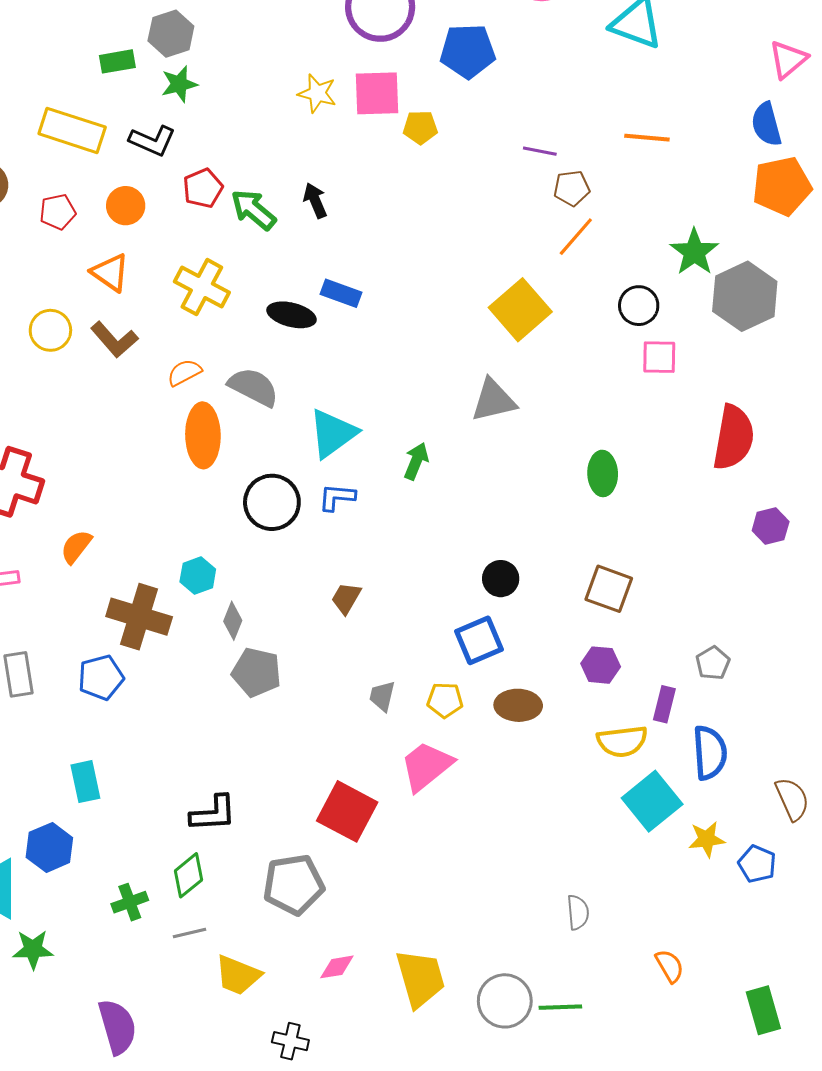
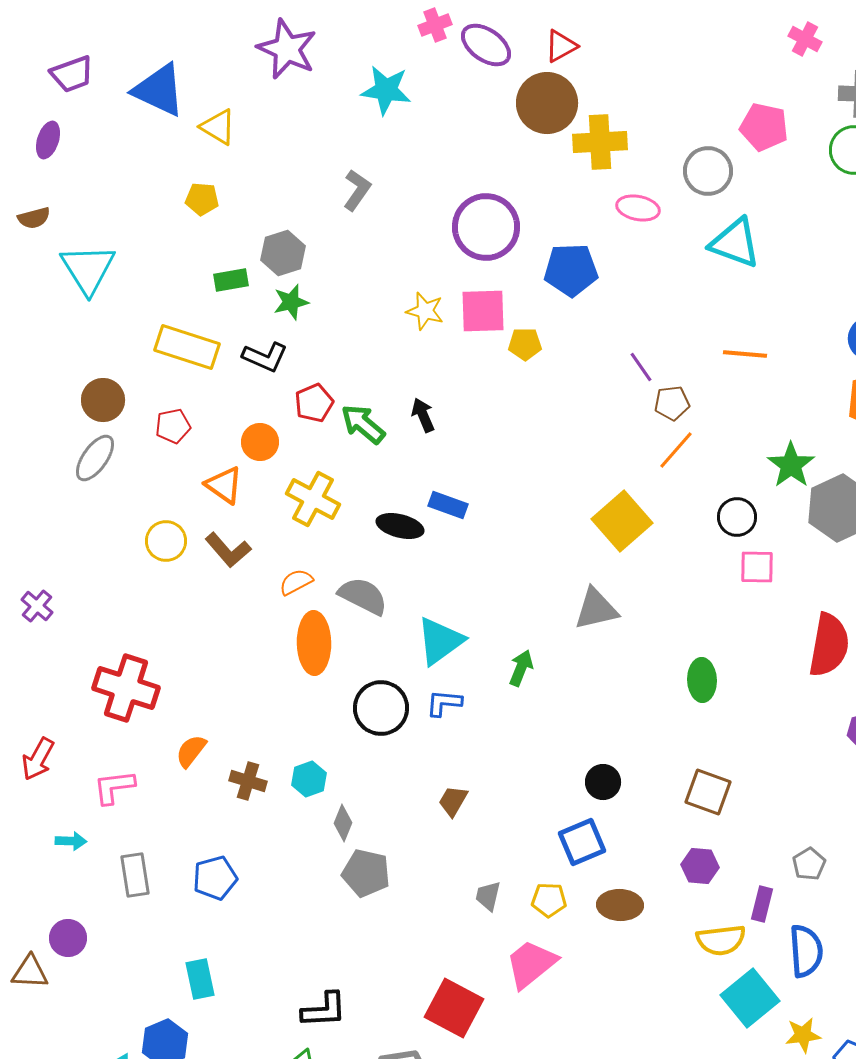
purple line: (540, 151) -> (641, 367), turned 44
orange circle: (126, 206) -> (260, 442), moved
brown cross: (139, 617) -> (248, 781), moved, size x0.6

